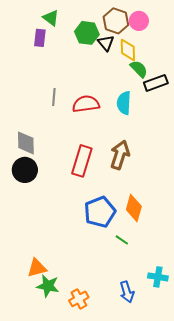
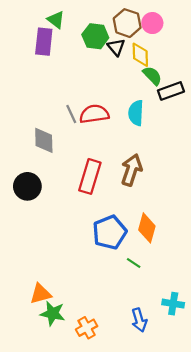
purple rectangle: (40, 38) -> (44, 42), size x1.4
gray line: (54, 97) -> (71, 114), moved, turned -30
gray diamond: (26, 143) -> (44, 140), moved

